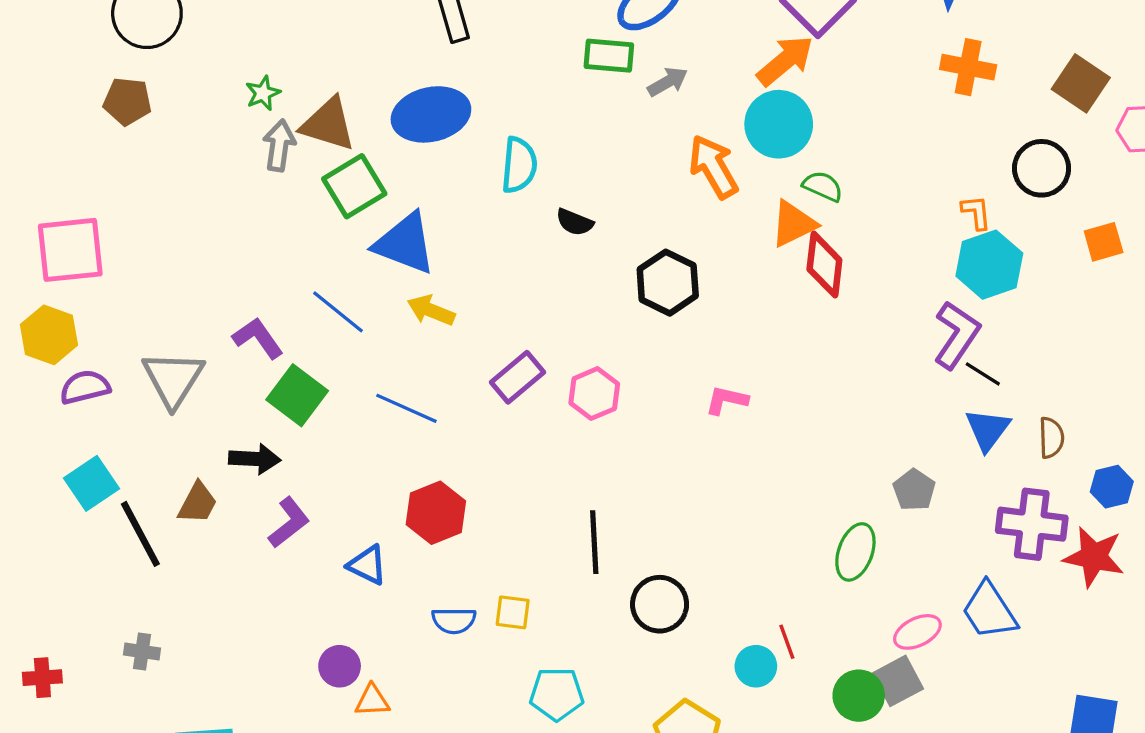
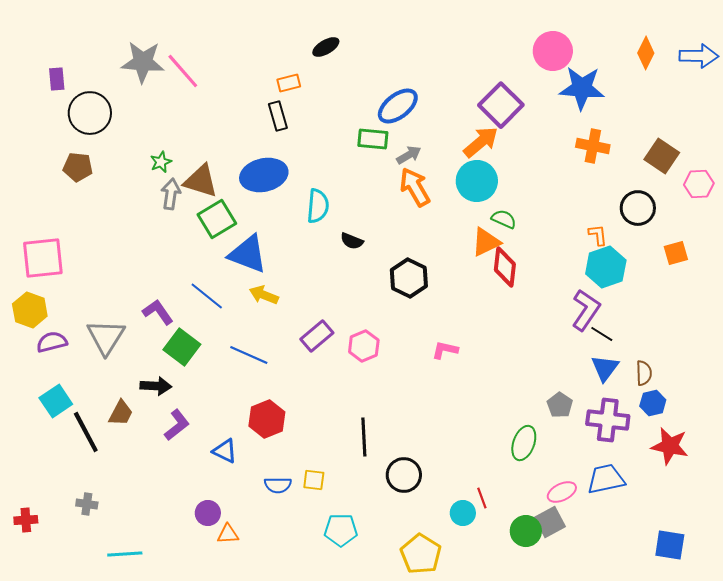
orange arrow: (713, 167) -> (415, 187), moved
blue hexagon: (1112, 487) -> (653, 403), moved
purple cross: (1032, 524) -> (608, 420), moved
blue trapezoid: (989, 611) -> (606, 479), turned 111

